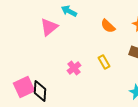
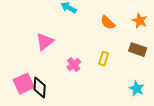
pink triangle: (49, 27) -> (45, 42), moved
yellow rectangle: (104, 62) -> (104, 59), turned 48

